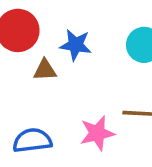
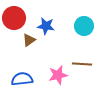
brown triangle: (45, 70) -> (29, 40), turned -32

